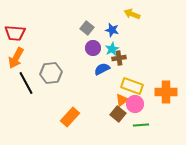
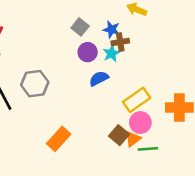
brown cross: (119, 58) -> (120, 42), moved
yellow rectangle: (132, 86) -> (137, 100), turned -55
orange triangle: (122, 100) -> (133, 139), moved

